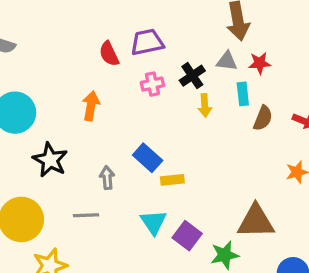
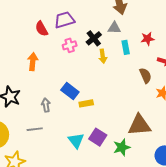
red star: (260, 63) -> (148, 39), moved
brown semicircle: (263, 118) -> (145, 76), moved, turned -42
cyan triangle: (153, 222) -> (76, 141), moved

